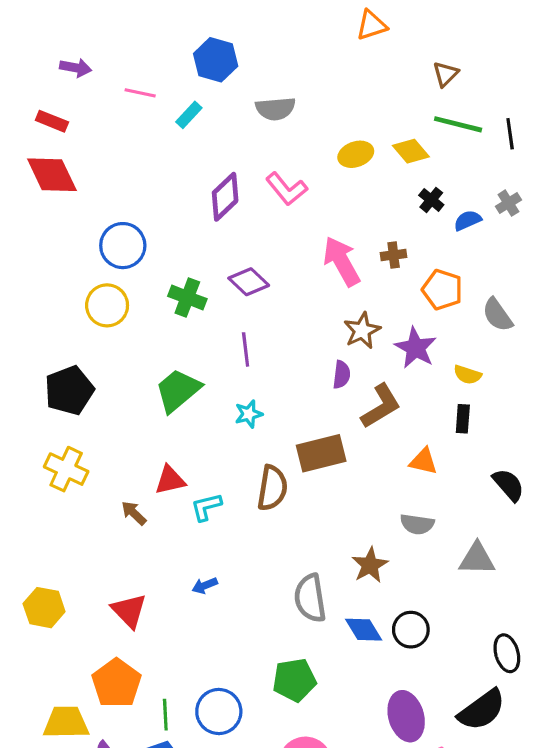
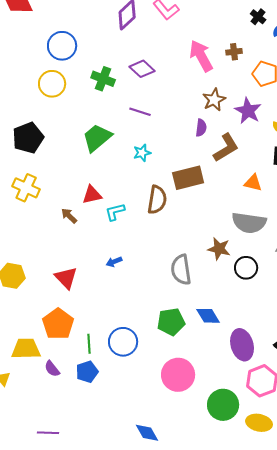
purple line: (246, 349) -> (140, 112), turned -65
gray semicircle: (417, 524) -> (249, 223), size x1.6
brown star: (370, 565) -> (219, 249), turned -30
blue diamond: (364, 630) -> (208, 316), moved
black circle: (411, 630) -> (246, 268), moved

